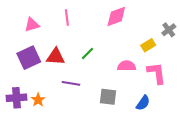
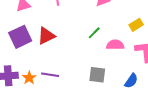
green line: (87, 54) -> (94, 33), moved
red triangle: (56, 57) -> (46, 36), turned -30
purple line: (71, 83) -> (50, 75), moved

